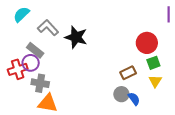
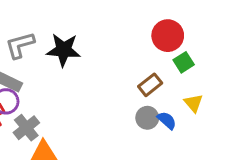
gray L-shape: (48, 28) -> (20, 45), turned -50
yellow triangle: (155, 81) -> (193, 103), moved
gray cross: (40, 83) -> (26, 128), turned -36

